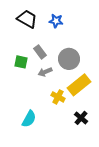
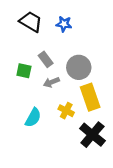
yellow rectangle: (79, 85) -> (90, 97), turned -70
black cross: (81, 118) -> (92, 135), size x1.6
cyan semicircle: (29, 119) -> (33, 118), moved

